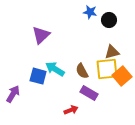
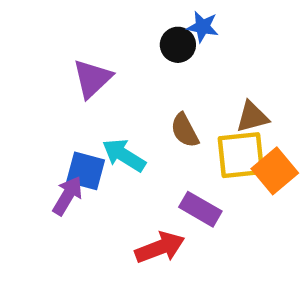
black circle: (109, 20) -> (178, 45), moved
brown semicircle: (82, 71) -> (185, 130), moved
purple arrow: (13, 94) -> (68, 196), moved
red arrow: (71, 110) -> (160, 247), size x1.5

